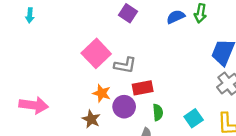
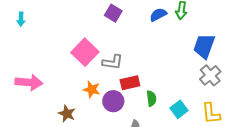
pink arrow: (34, 105) -> (29, 82), moved
green semicircle: (158, 112) -> (151, 98), moved
brown star: (91, 119) -> (67, 114), moved

